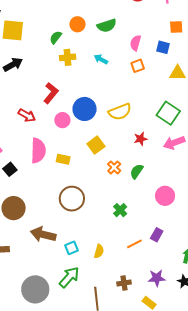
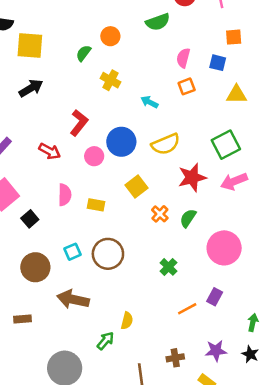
green semicircle: (107, 26) -> (158, 22), moved
yellow cross: (68, 57) -> (110, 80), moved, turned 35
cyan arrow: (101, 59) -> (149, 102), moved
green square: (168, 113) -> (226, 145), turned 30
red star: (141, 139) -> (192, 178), size x1.6
pink semicircle: (38, 151) -> (65, 195), size x0.7
pink circle: (165, 196) -> (224, 248), size x1.4
cyan square: (72, 248) -> (73, 252), moved
yellow semicircle: (99, 251) -> (127, 321), moved
green arrow: (69, 277) -> (105, 341), moved, size x0.7

